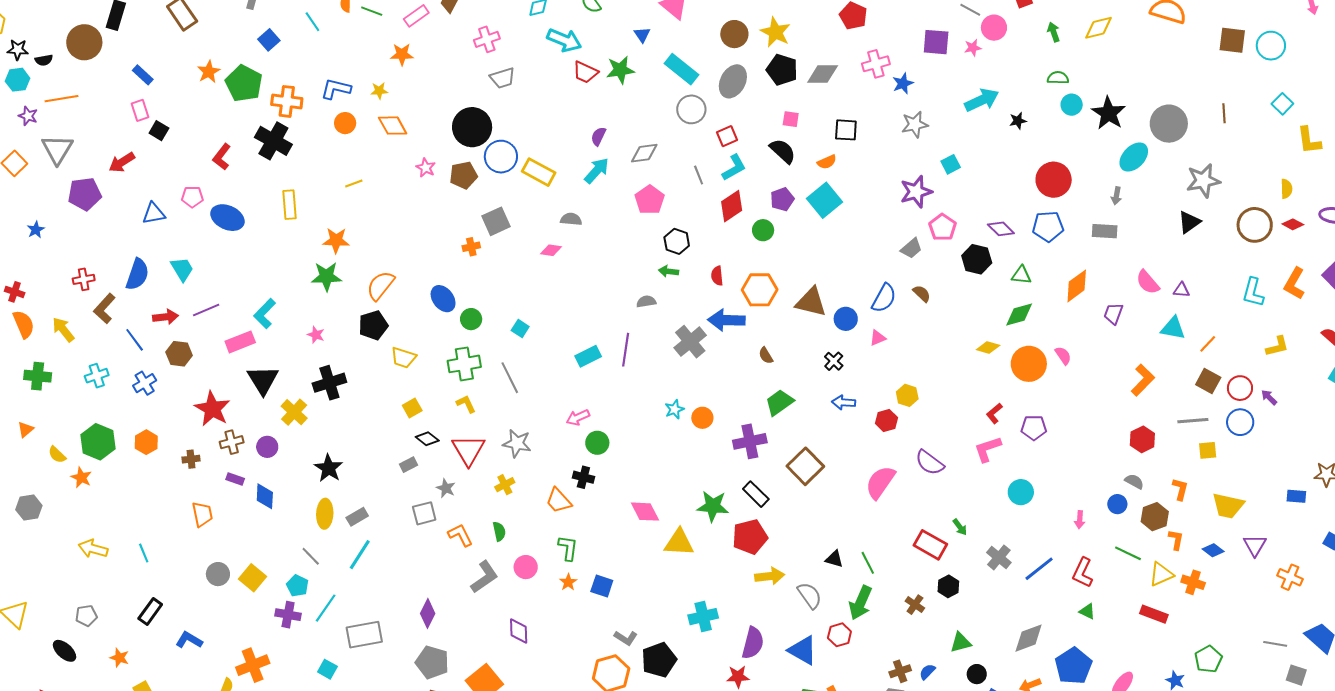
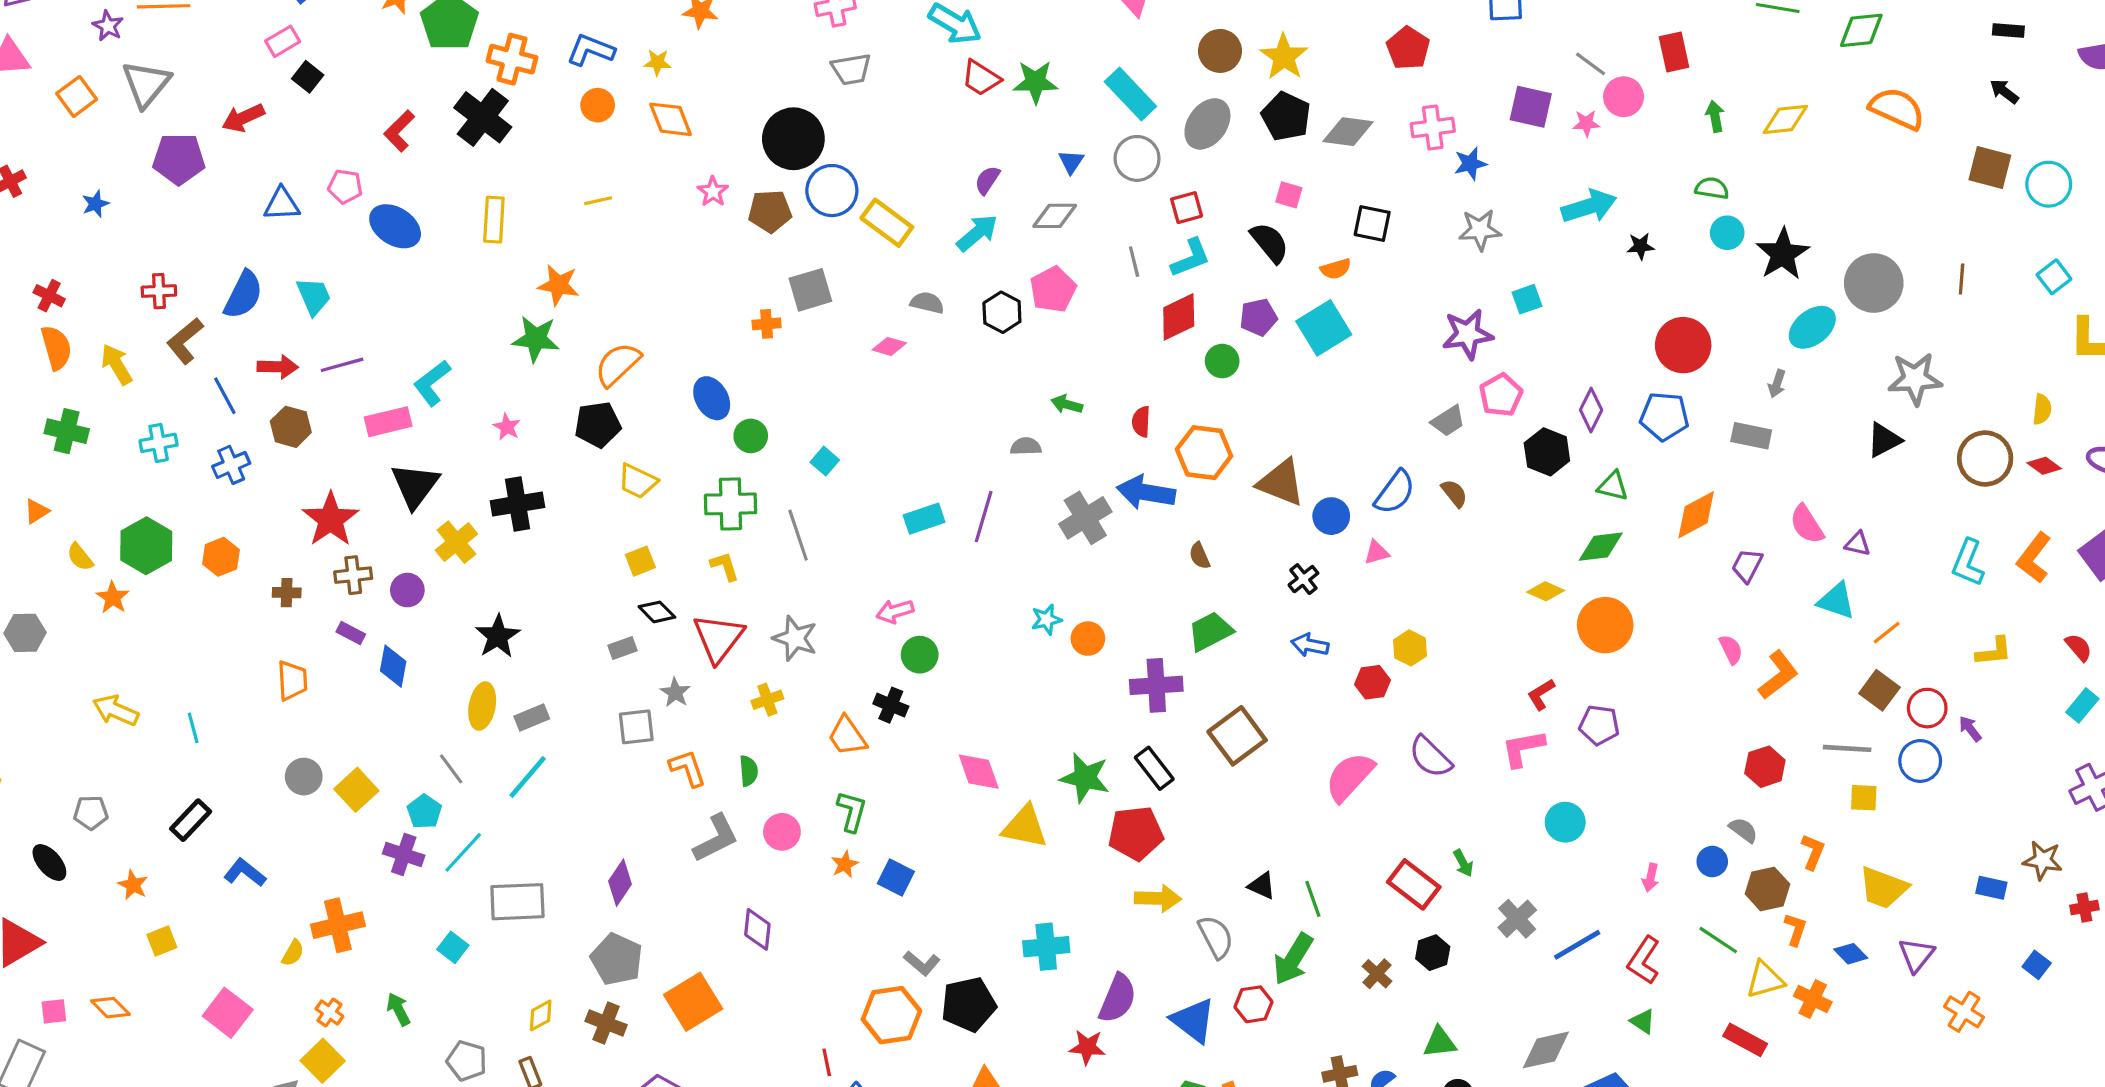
blue triangle: (642, 35) -> (1071, 162), moved
pink rectangle: (140, 110) -> (283, 41), turned 70
purple diamond: (1001, 229) -> (1591, 410), turned 64
black hexagon: (677, 241) -> (1002, 312), moved
pink semicircle: (1063, 356) -> (1731, 649), moved

